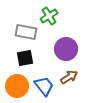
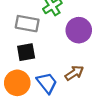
purple circle: (66, 49) -> (79, 30), moved

